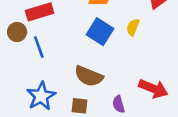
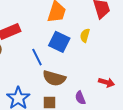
blue line: (39, 47) -> (37, 57), moved
red arrow: (153, 89) -> (107, 82), size x0.7

